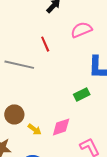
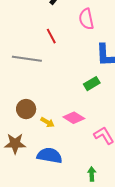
pink semicircle: (81, 30) -> (86, 19), turned -75
pink diamond: (61, 127) -> (74, 118), turned 55

